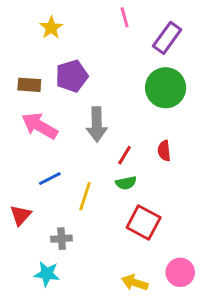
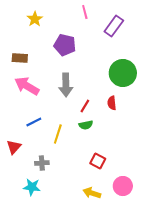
purple pentagon: (72, 76) -> (65, 45), moved, turned 30
green circle: (166, 88) -> (123, 73), moved
red square: (144, 223) -> (98, 161), moved, size x0.7

